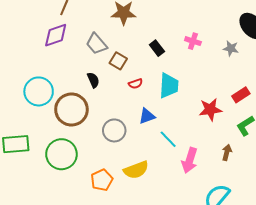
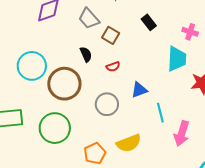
pink cross: (193, 41) -> (190, 32), moved
red semicircle: (136, 84) -> (113, 67), moved
cyan trapezoid: (169, 86) -> (177, 59), moved
cyan line: (168, 139) -> (160, 113), turned 30

